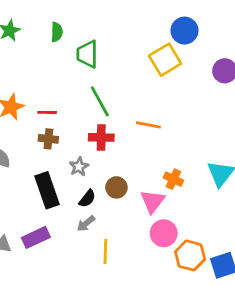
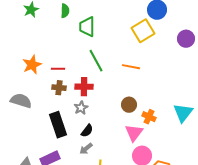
orange line: (148, 125) -> (131, 67), moved
red cross: (101, 137) -> (84, 87), moved
brown circle: (116, 187) -> (129, 105), moved

